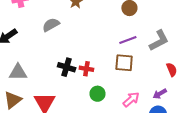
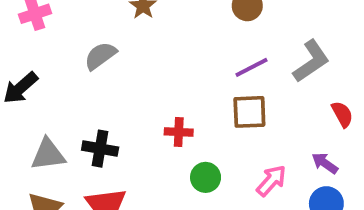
black cross: (67, 67) -> (100, 149), moved
purple arrow: (160, 94) -> (325, 163), turned 72

